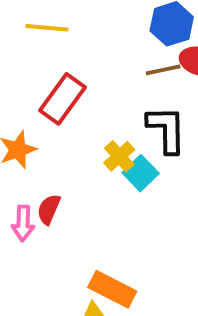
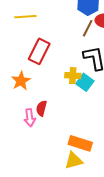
brown line: (163, 70) -> (88, 28), turned -42
yellow cross: (119, 156) -> (73, 76), turned -35

